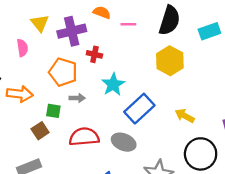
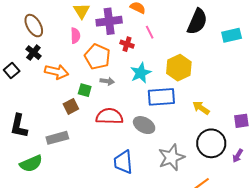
pink line: (128, 24) -> (150, 32), moved, turned 56
pink semicircle: (22, 48) -> (75, 36), moved
yellow hexagon: (170, 61) -> (179, 68), moved
blue rectangle: (139, 109) -> (161, 97), turned 32

